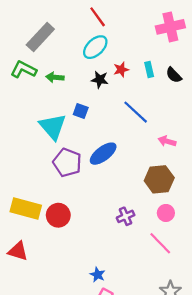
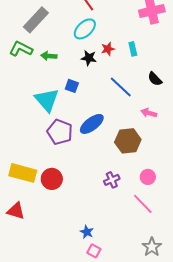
black semicircle: (174, 75) -> (155, 79), moved
brown hexagon: (159, 179) -> (128, 141), moved

